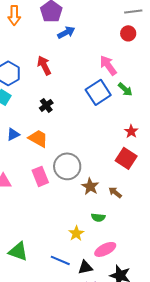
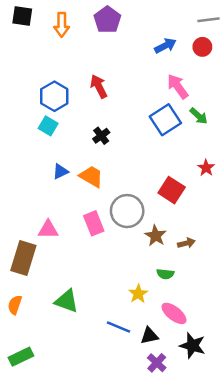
blue arrow: (66, 32) -> (165, 46), moved
red square: (126, 158) -> (172, 190), moved
brown arrow: (115, 192) -> (186, 243), turned 128
pink ellipse: (105, 249) -> (174, 313), turned 65
green triangle: (18, 251) -> (67, 301), moved

